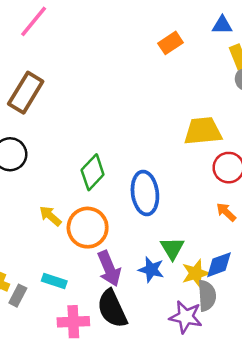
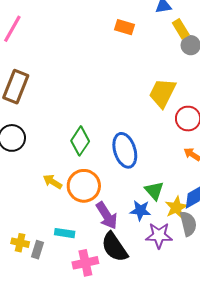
orange rectangle: (170, 43) -> (124, 27), turned 60
yellow trapezoid: (203, 131) -> (162, 93), turned -48
purple star: (186, 317) -> (159, 235), moved

